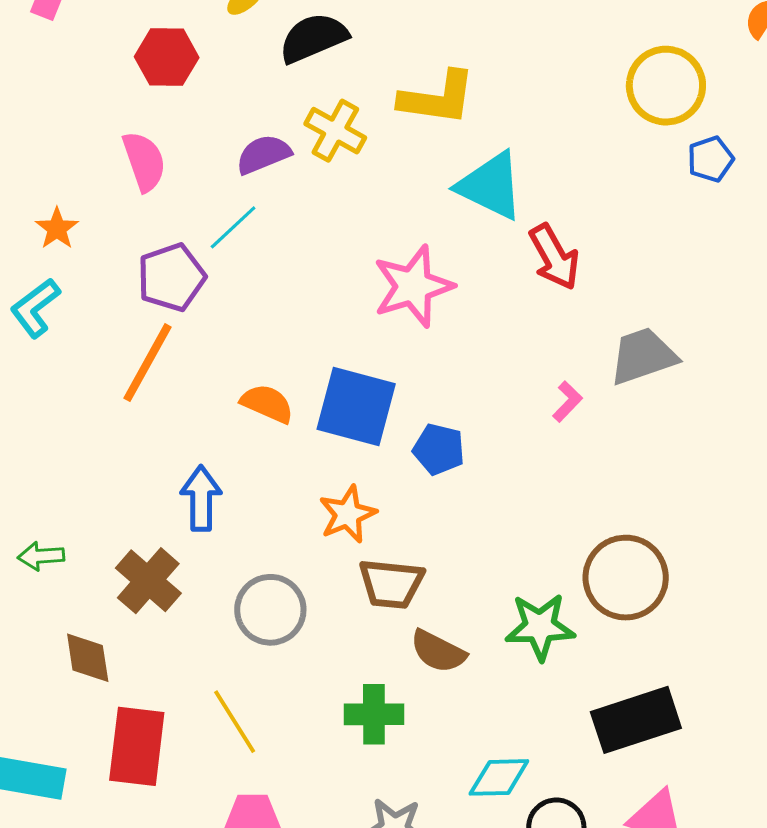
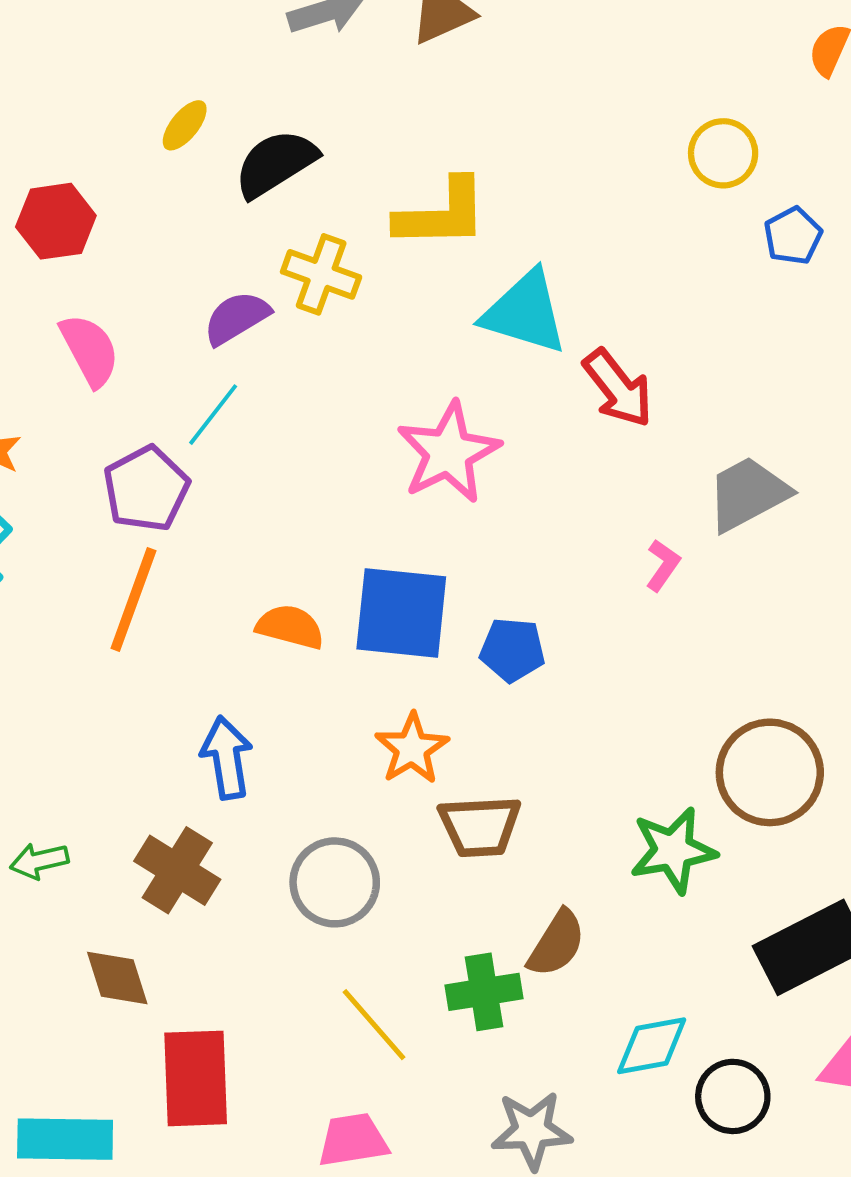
red hexagon: (167, 57) -> (56, 221), moved
yellow circle: (666, 86) -> (723, 153), size x0.7
brown semicircle: (438, 651) -> (557, 943), moved, turned -76
yellow line: (235, 722) -> (374, 1025), moved

